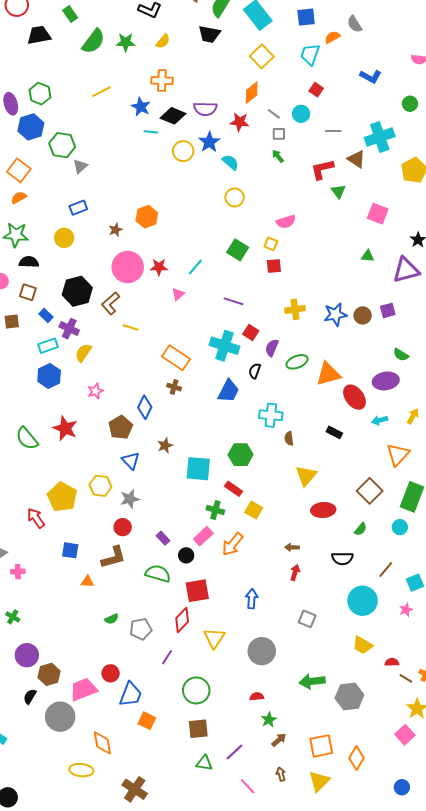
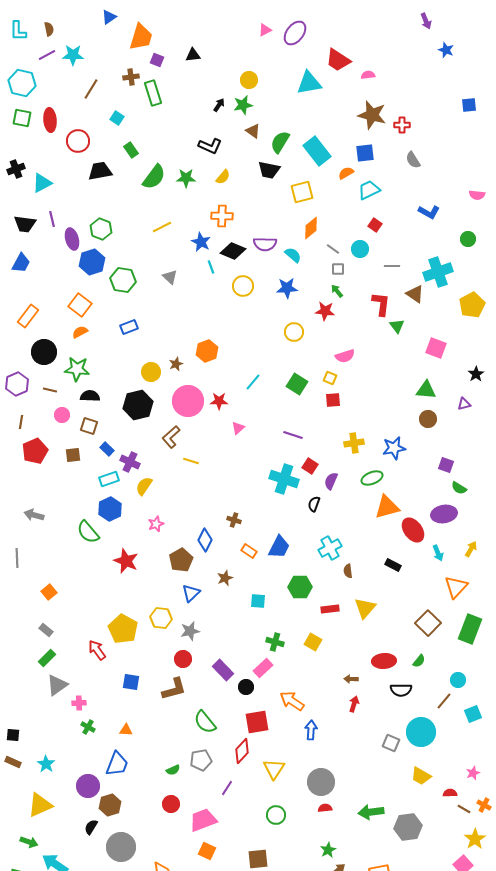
orange semicircle: (332, 37) -> (346, 173), moved
cyan trapezoid: (310, 54) -> (369, 190), turned 45
yellow square: (262, 56) -> (302, 192), moved, turned 30
red star: (240, 122) -> (325, 311), moved
cyan line: (151, 132) -> (211, 267), turned 64
blue star: (209, 142) -> (287, 288), moved, turned 30
cyan semicircle: (231, 162) -> (293, 255), moved
gray triangle: (80, 166) -> (170, 277), moved, turned -35
red L-shape: (322, 169) -> (381, 304), turned 110
blue rectangle: (78, 208) -> (129, 327), moved
yellow circle: (64, 238) -> (151, 372), moved
green triangle: (368, 256) -> (426, 390), size x1.5
cyan line: (195, 267) -> (253, 382), moved
purple triangle: (406, 270) -> (464, 404), size x0.5
black hexagon: (77, 291) -> (138, 405), moved
purple square: (388, 310) -> (446, 465), moved, turned 35
brown circle: (363, 315) -> (428, 419), moved
orange rectangle: (176, 358) -> (249, 551), moved, size x0.6
green ellipse: (297, 362) -> (372, 478), moved
blue trapezoid: (228, 391) -> (279, 547), moved
cyan cross: (271, 415) -> (330, 548), turned -35
cyan arrow: (380, 420) -> (438, 553), turned -98
green semicircle: (27, 438) -> (88, 532), moved
blue triangle: (131, 461) -> (191, 593), turned 30
cyan square: (198, 469) -> (258, 601), size x0.6
red rectangle: (234, 489) -> (330, 609), moved, turned -42
red ellipse: (323, 510) -> (384, 661), moved
cyan circle: (400, 527) -> (458, 680), moved
purple rectangle: (163, 538) -> (223, 670), size x1.5
orange arrow: (233, 544) -> (292, 701), moved, turned 85
green semicircle: (158, 574) -> (205, 722), moved, turned -145
orange triangle: (87, 582) -> (126, 730), moved
pink star: (406, 610) -> (473, 773), moved
green cross: (13, 617) -> (88, 727), moved
green semicircle: (112, 619) -> (173, 770), moved
gray square: (307, 619) -> (391, 743), moved
pink trapezoid: (83, 689) -> (203, 820), moved
green circle: (196, 690) -> (276, 815), moved, size x0.7
blue trapezoid: (131, 694) -> (117, 764), moved
red semicircle: (257, 697) -> (325, 808), moved

